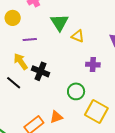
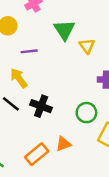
yellow triangle: (78, 36) -> (87, 46), turned 32
black cross: (40, 71) -> (41, 106), moved

